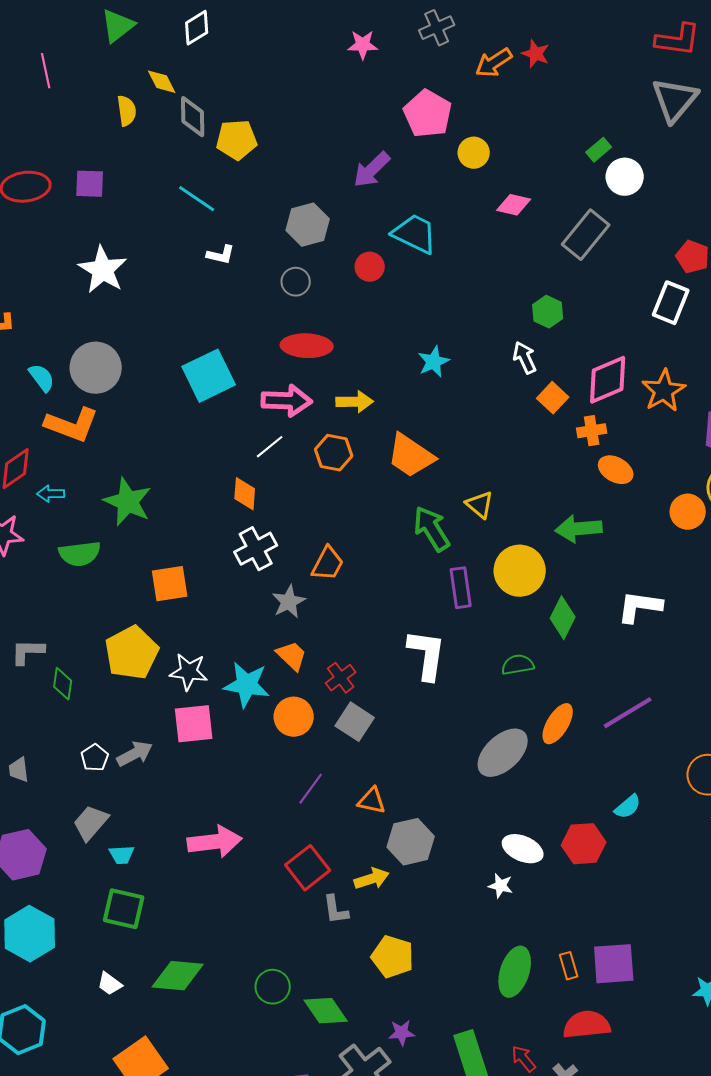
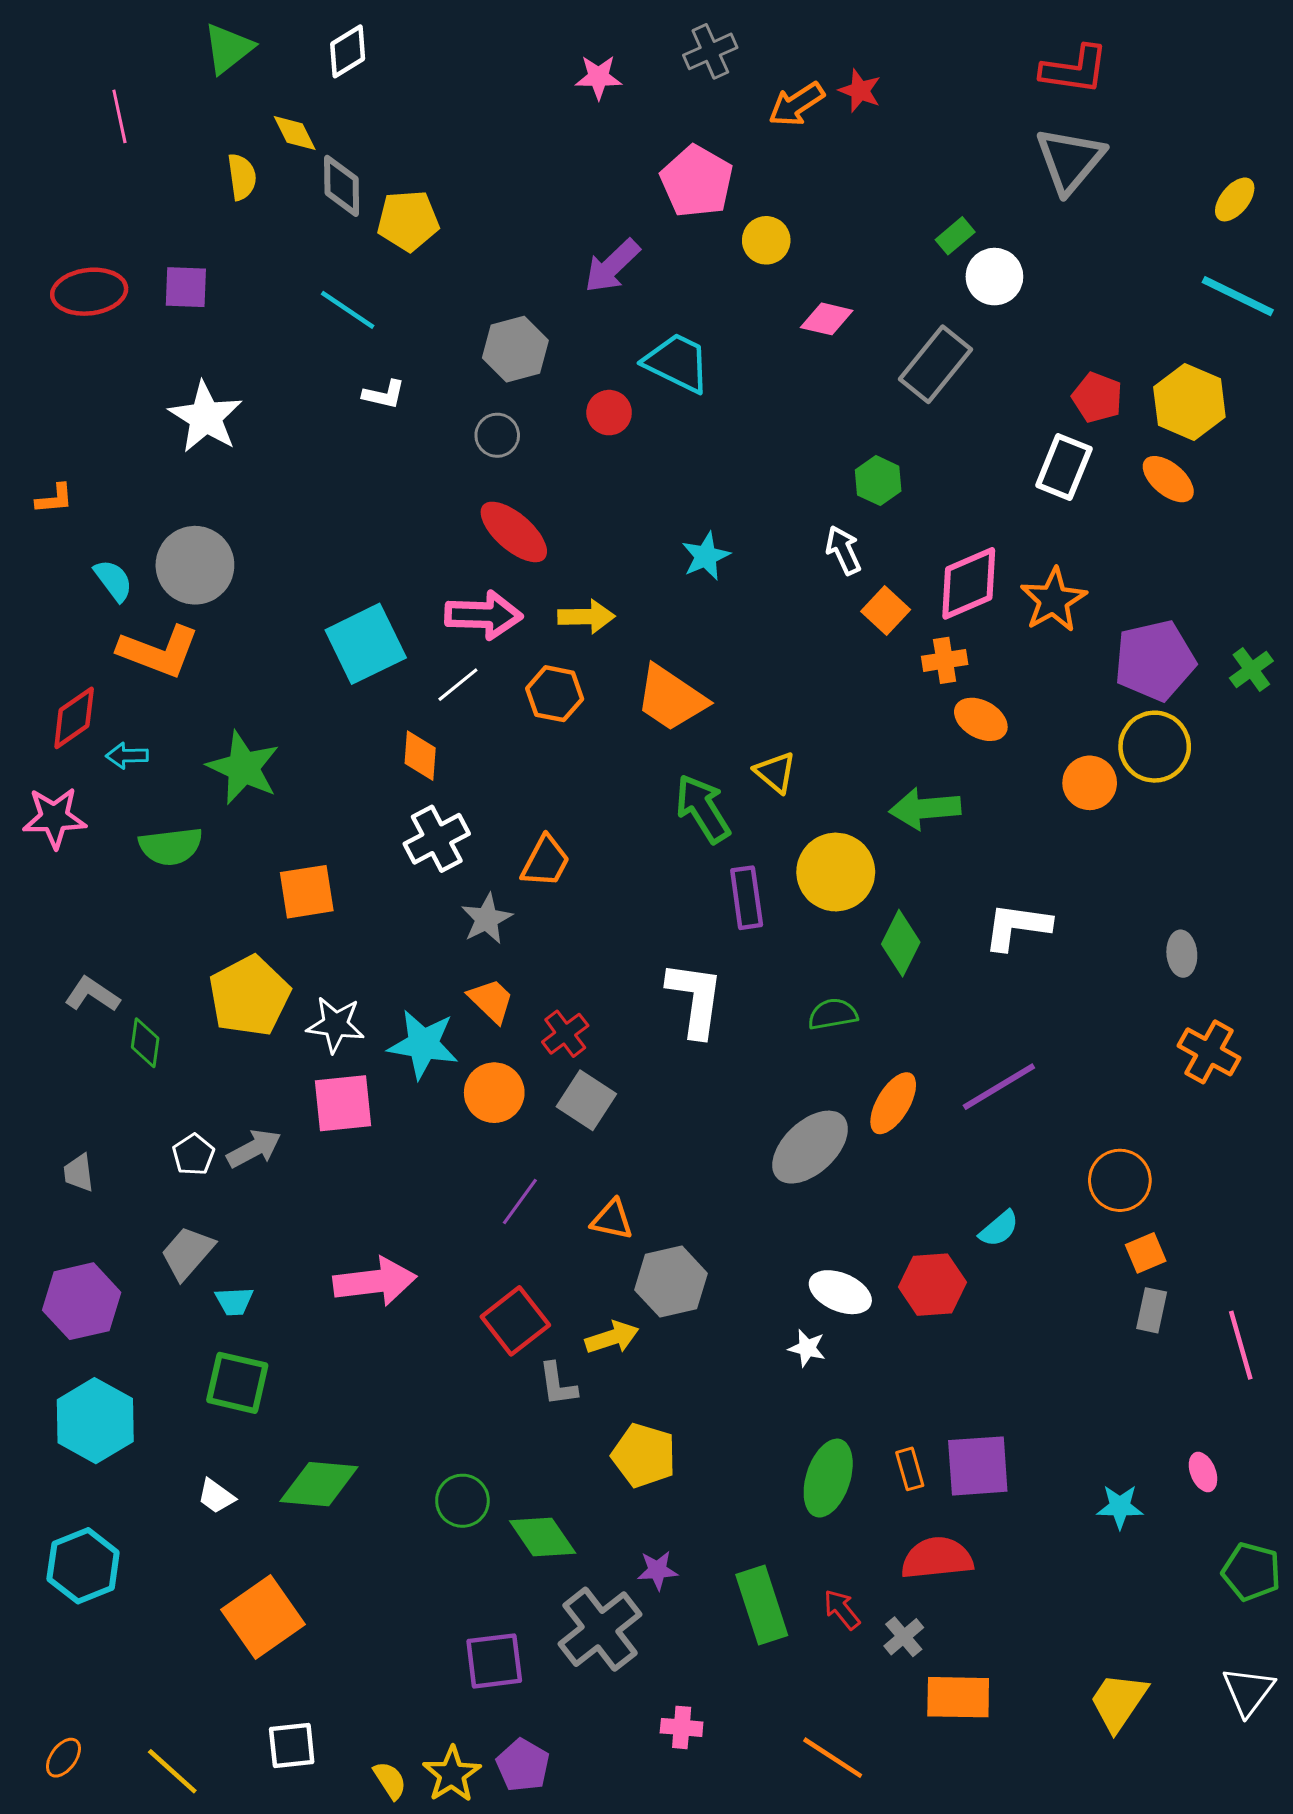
red ellipse: (307, 346) -> (514, 532), turned 39
cyan square: (209, 376) -> (366, 644), moved
gray L-shape: (28, 652) -> (92, 994), turned 33

